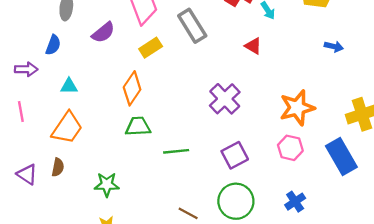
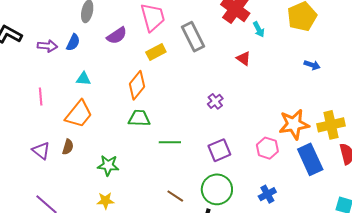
purple arrow: (26, 69) -> (47, 46), moved
purple cross: (225, 99) -> (215, 101), size x0.6
orange star: (297, 108) -> (294, 124), moved

